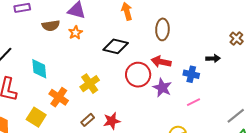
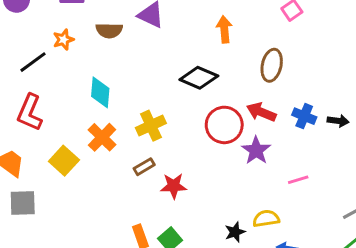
orange star: (75, 33) -> (63, 40), moved
cyan diamond: (39, 69) -> (100, 92), moved
blue cross: (191, 74) -> (304, 116), moved
brown rectangle: (88, 120) -> (144, 167), moved

